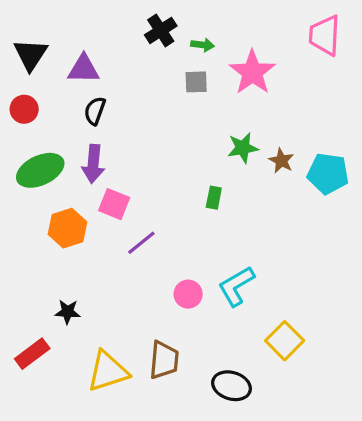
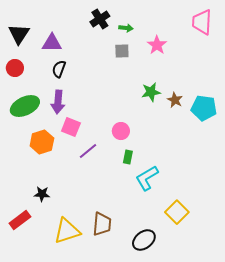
pink star: (252, 72) -> (157, 45), size x0.7
green rectangle: (214, 198) -> (128, 157), moved
pink circle: (188, 294) -> (121, 131), moved
black ellipse: (231, 386) -> (144, 240), turned -55

